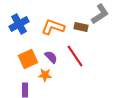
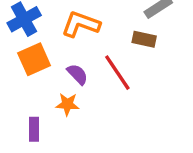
brown rectangle: (81, 27) -> (144, 39), moved
orange square: (28, 59) -> (34, 59), moved

